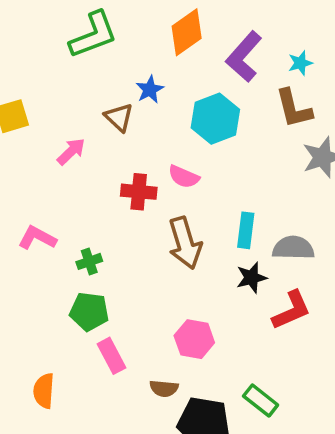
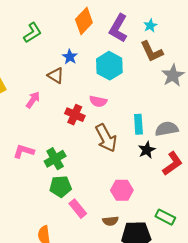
green L-shape: (93, 35) -> (32, 33), size x0.7
red cross: (139, 192) -> (75, 115), turned 30
green cross: (89, 261) -> (55, 159), size x1.5

